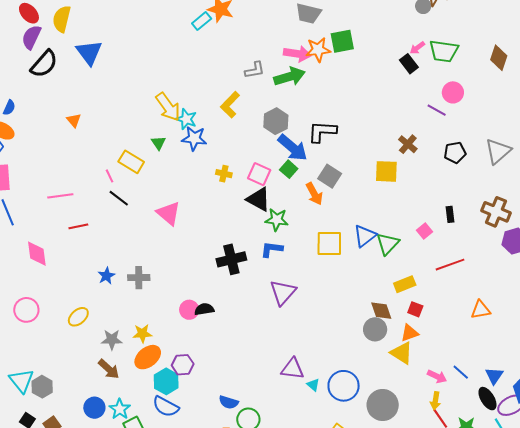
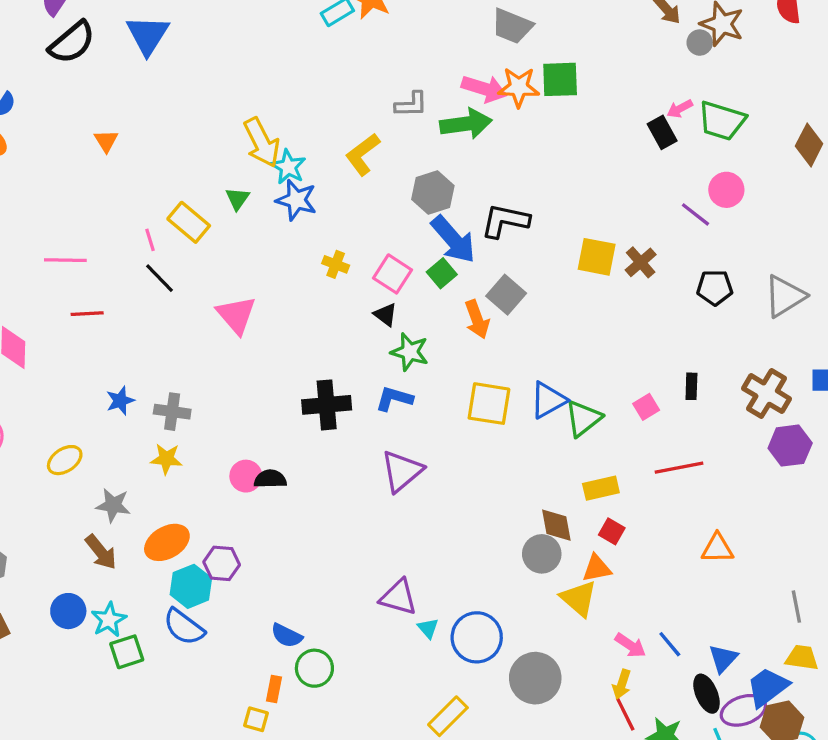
yellow square: (386, 171) -> (597, 257), moved
black triangle: (259, 199) -> (385, 315), size x0.6
yellow star: (142, 334) -> (166, 459), moved

